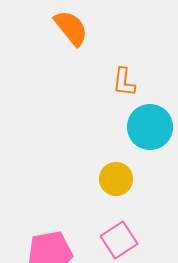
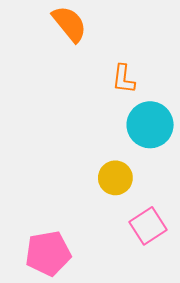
pink square: (119, 240) -> (148, 226), moved

